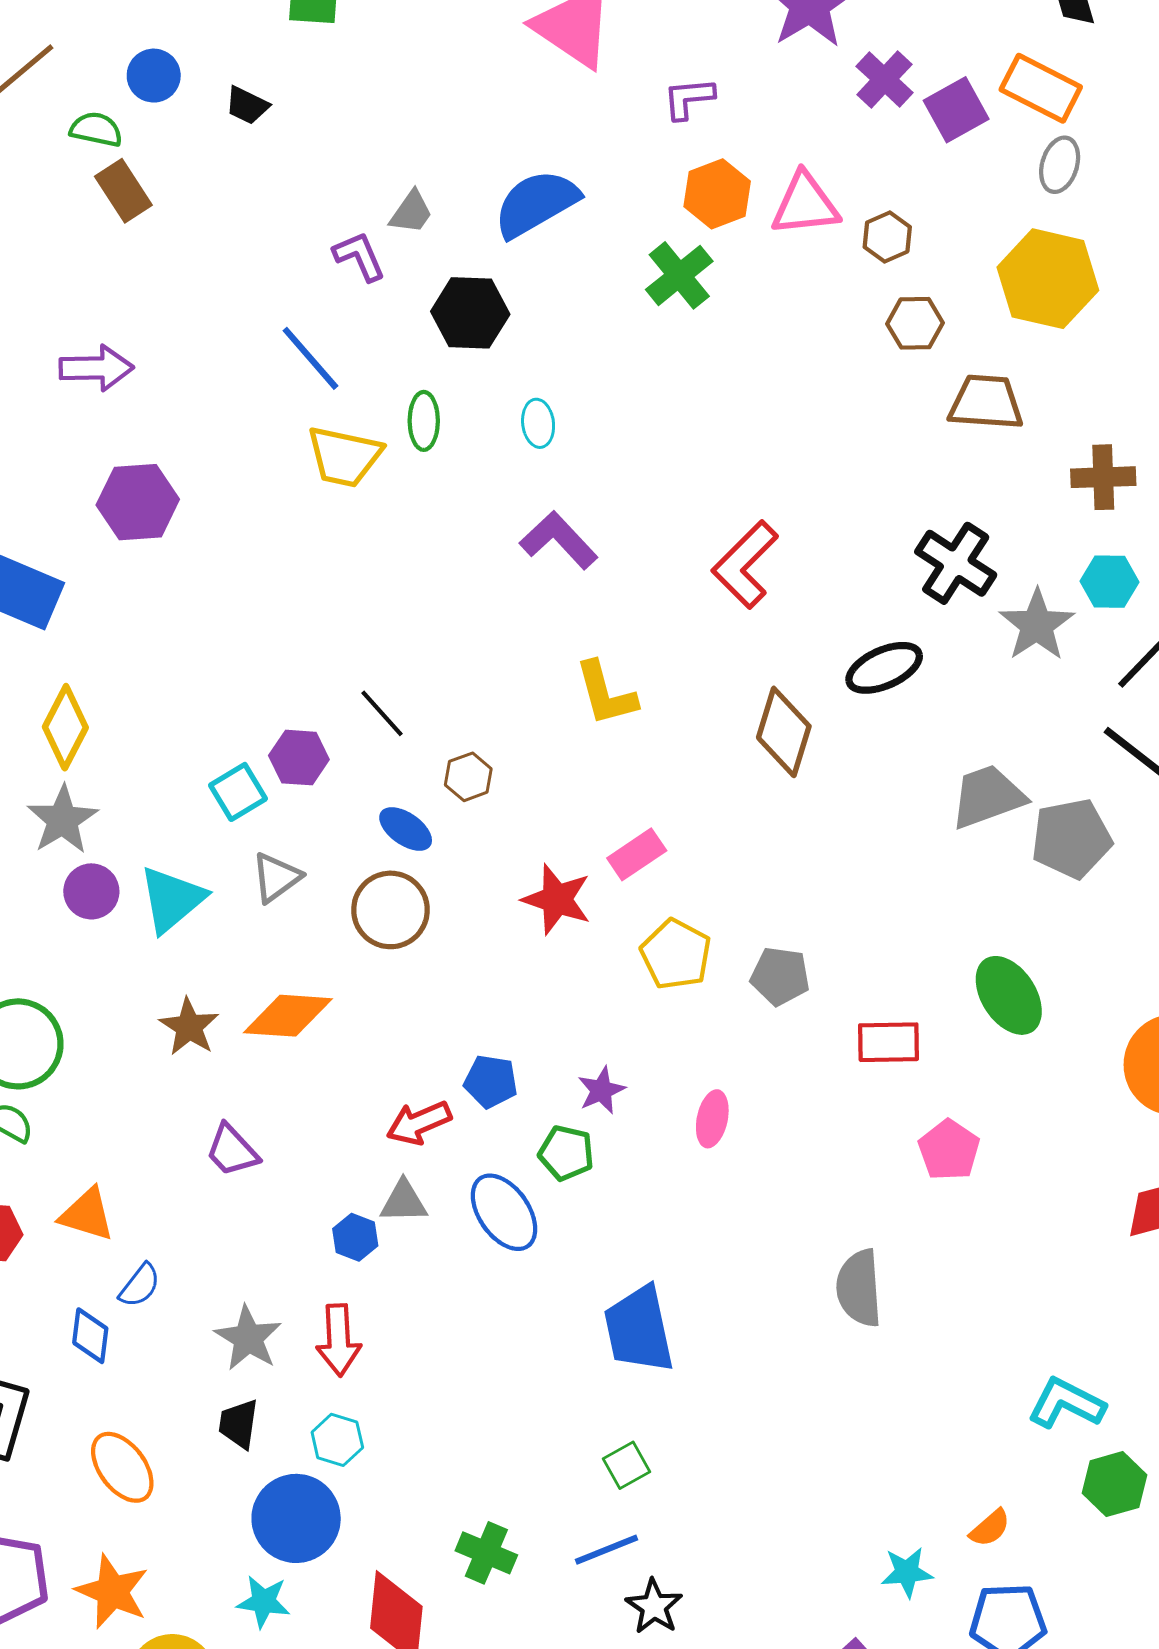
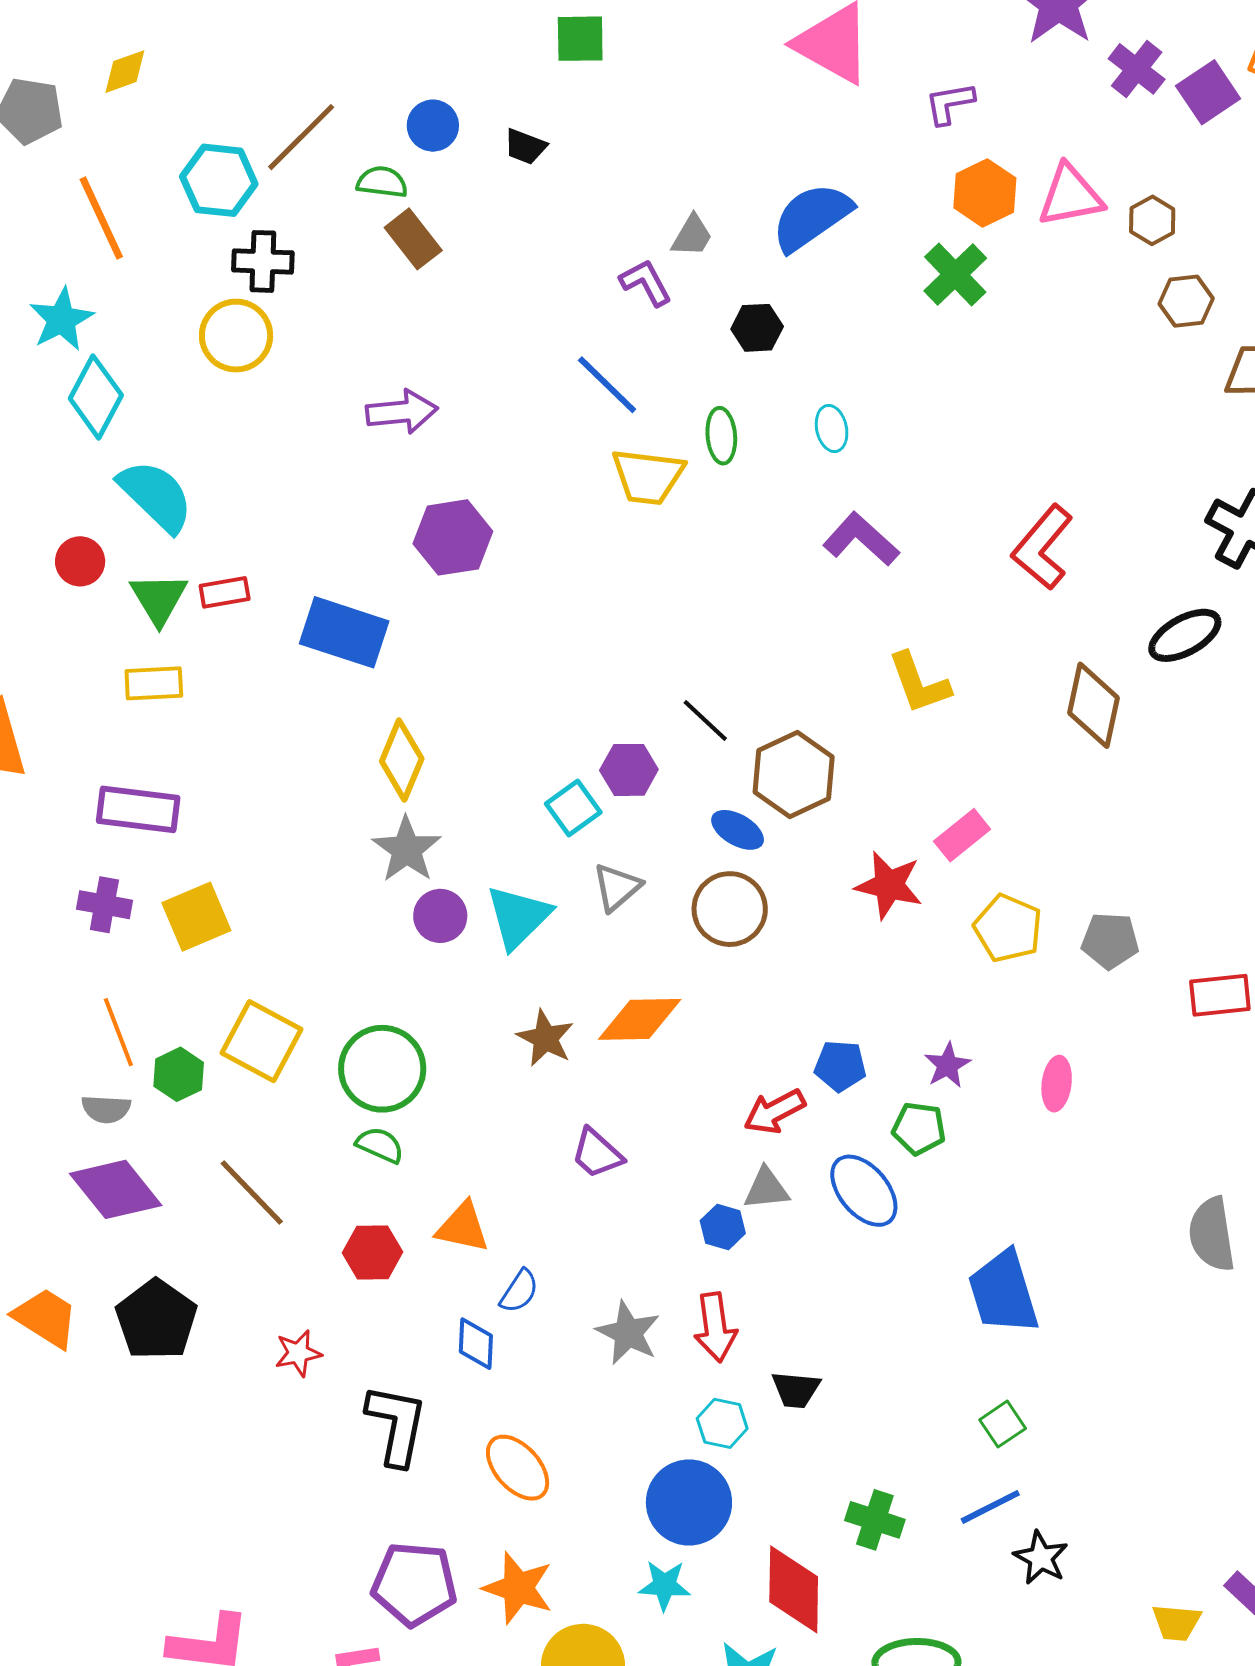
black hexagon: (470, 313) -> (757, 328), size x0.7
brown hexagon: (468, 777) -> (794, 775), size x1.8
black trapezoid: (239, 1424) -> (796, 1390), moved, turned -88

